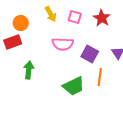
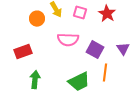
orange circle: (21, 23) -> (37, 19), moved
red rectangle: (13, 42) -> (23, 52), moved
green arrow: (29, 70) -> (35, 80), moved

